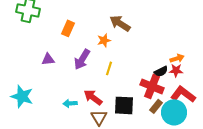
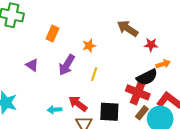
brown arrow: (120, 23) -> (128, 28), moved
purple triangle: (48, 59) -> (32, 65), turned 40
red star: (176, 70) -> (151, 45), moved
black semicircle: (161, 71) -> (147, 77), size x1.5

